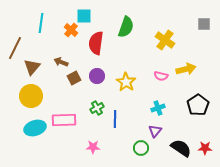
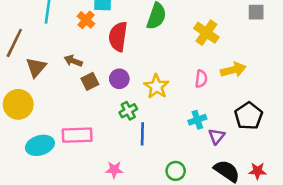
pink semicircle: (161, 76) -> (201, 79), turned -96
yellow circle: (31, 96) -> (18, 104), moved
green cross: (97, 108) -> (128, 111), moved
purple triangle: (155, 131) -> (217, 136), moved

